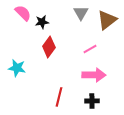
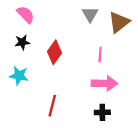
black star: (42, 22) -> (22, 42), moved
pink line: (90, 49) -> (100, 54), turned -56
red line: (59, 97) -> (52, 106), moved

